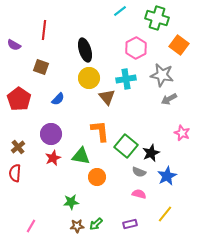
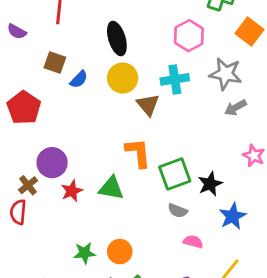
blue semicircle: (58, 99) -> (79, 79), moved
purple circle: (51, 134) -> (52, 163), moved
green square: (126, 146) -> (175, 174), turned 30
brown cross: (18, 147) -> (28, 185), moved
gray semicircle: (139, 172) -> (178, 211), moved
orange circle: (97, 177) -> (120, 252), moved
green star: (71, 202) -> (84, 253), moved

